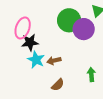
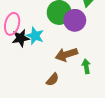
cyan star: (36, 60) -> (35, 36), moved
brown arrow: (54, 61) -> (66, 54), moved, size x1.5

